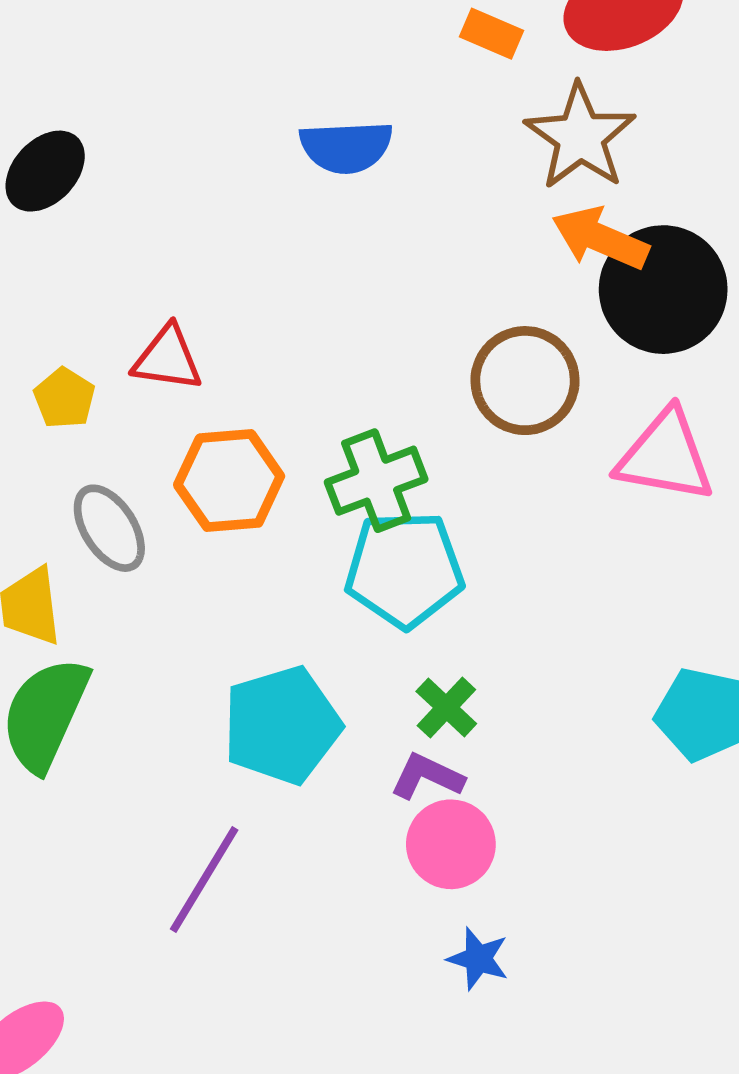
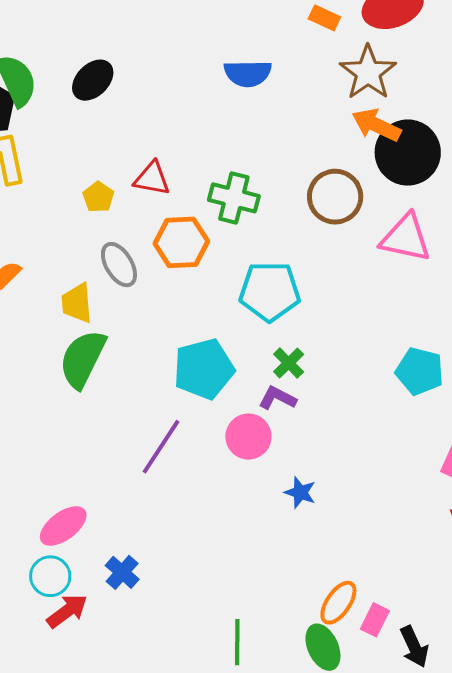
green cross: (376, 481) -> (234, 198), moved, turned 33
pink circle: (451, 844) -> (248, 437), moved

